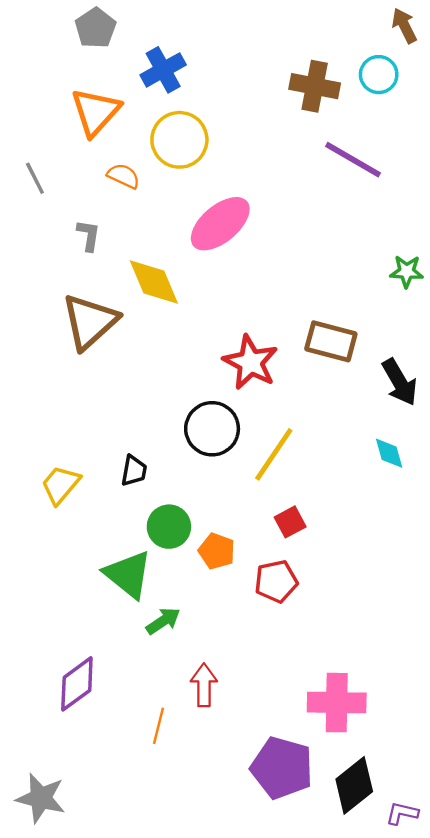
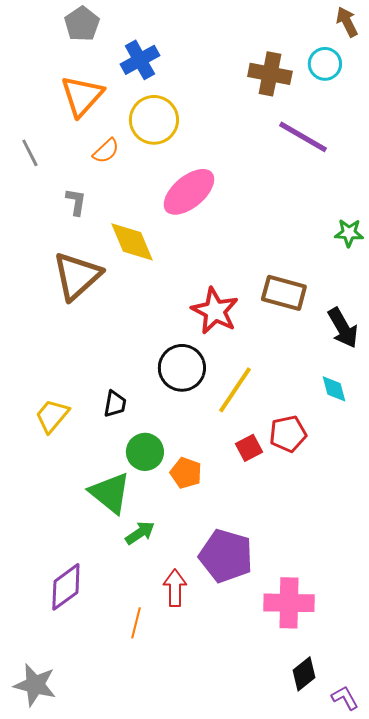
orange semicircle: (124, 176) -> (106, 151), turned 112
red pentagon: (276, 581) -> (288, 434), moved
purple pentagon: (282, 768) -> (226, 556), moved
black diamond: (354, 785) -> (304, 674), size x0.7
purple L-shape: (402, 813) -> (345, 698), turned 48

